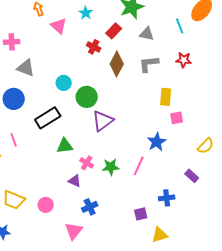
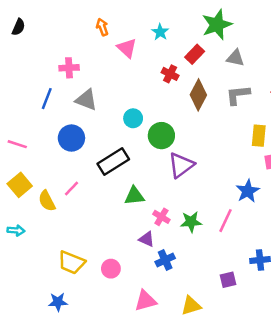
pink line: (14, 140) -> (71, 189), turned 64
blue cross: (90, 207) -> (165, 260), moved
pink triangle: (74, 231) -> (145, 301), turned 36
yellow triangle: (160, 235) -> (191, 306), moved

